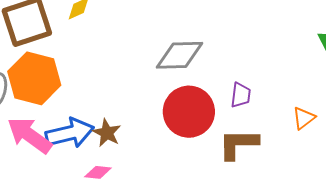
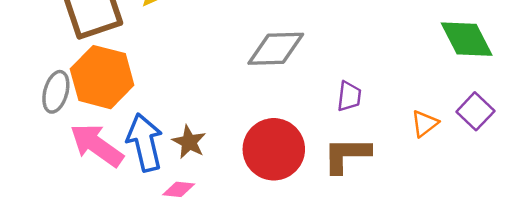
red circle: (189, 112) -> (274, 149), moved
blue arrow: (70, 133) -> (145, 142), turned -90

